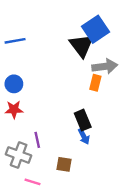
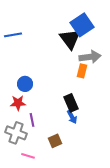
blue circle: (14, 84) -> (25, 84), moved
red star: (14, 110) -> (18, 103), moved
brown square: (64, 164) -> (55, 141), turned -32

